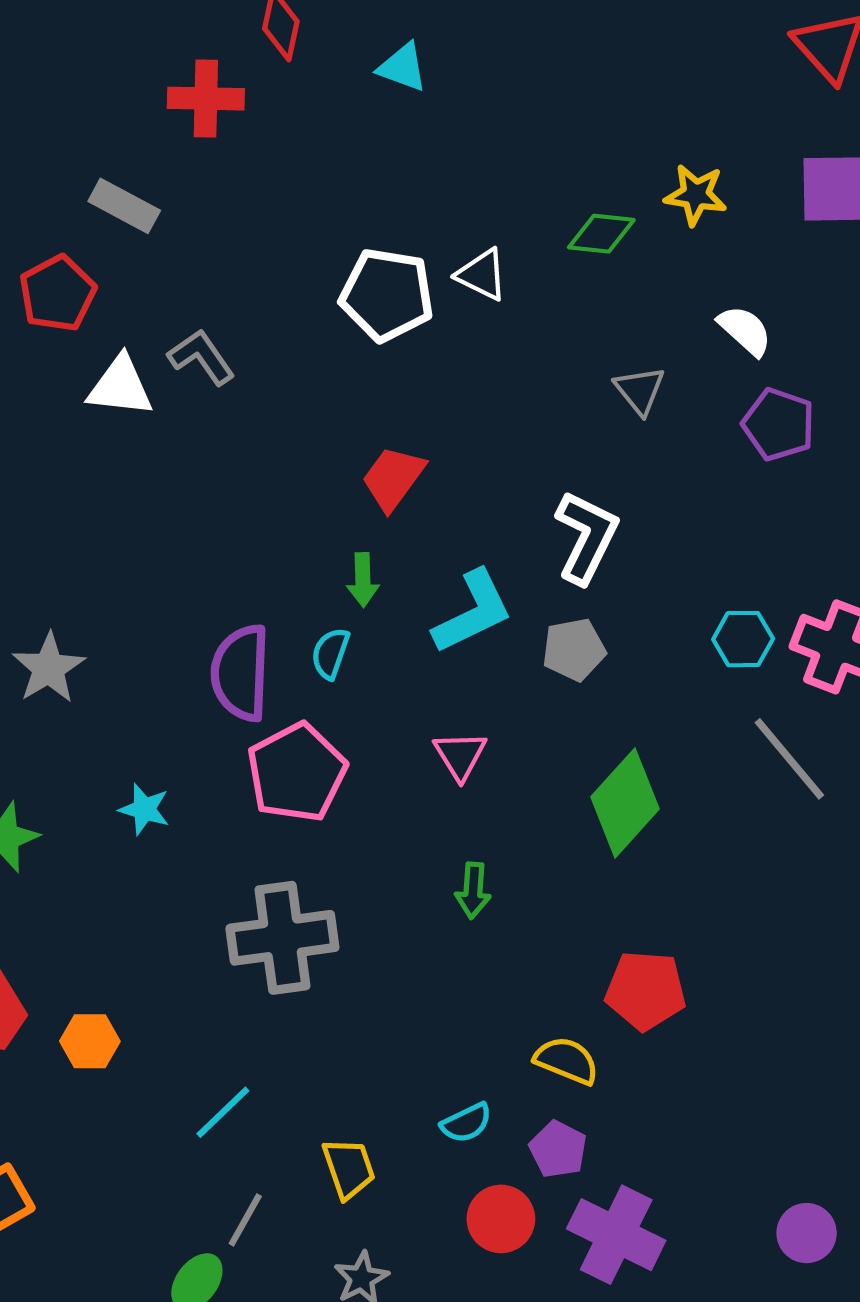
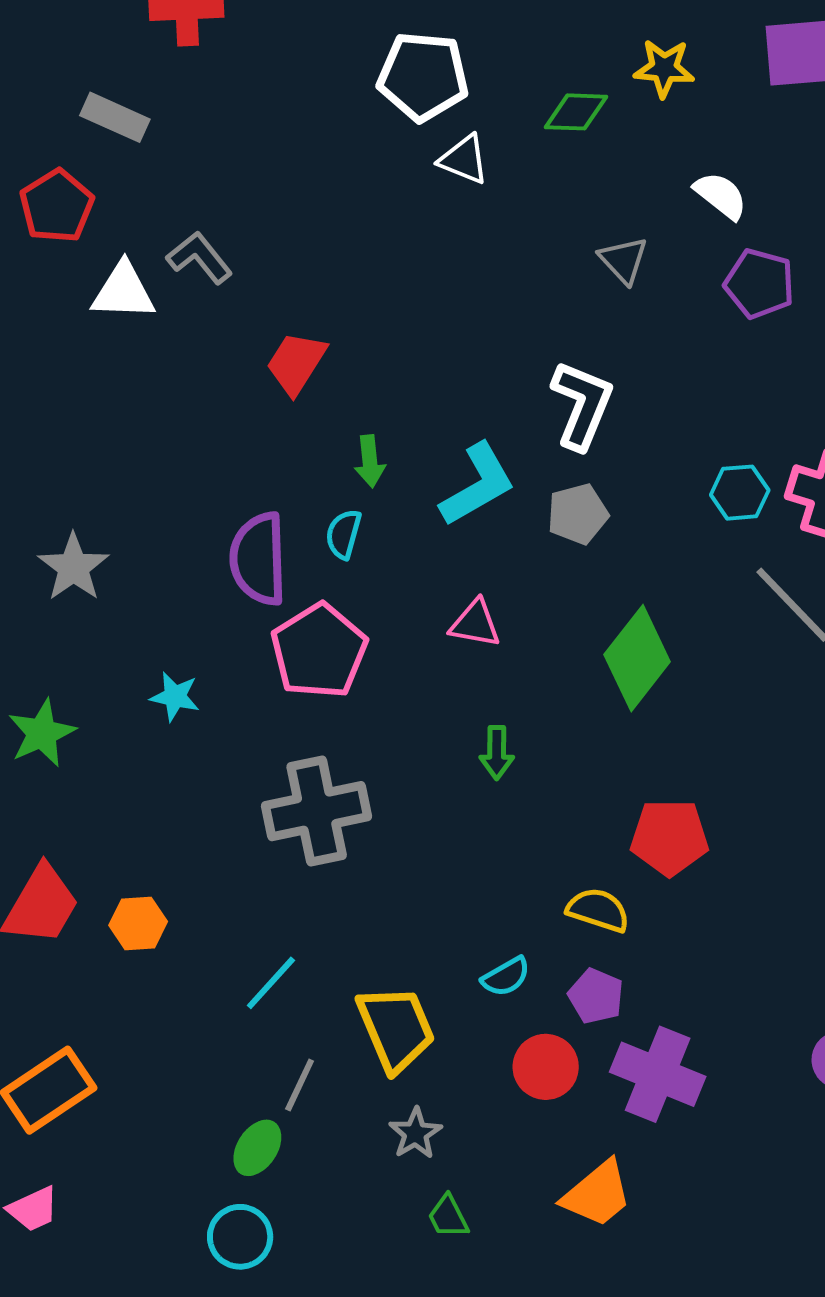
white pentagon: (387, 295) -> (423, 76), moved
red trapezoid: (393, 478) -> (296, 363), moved
pink triangle: (460, 755) -> (475, 624), turned -44
yellow trapezoid: (349, 1168) -> (396, 1028), size x1.5

